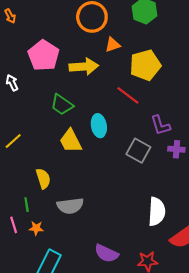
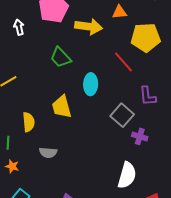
yellow trapezoid: (71, 141) -> (62, 107), moved
purple cross: (176, 149) -> (140, 136), moved
gray semicircle: (70, 206) -> (48, 153), size x0.7

